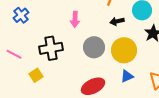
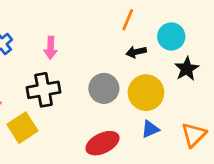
pink arrow: (75, 19) -> (51, 48), moved
yellow square: (36, 75) -> (22, 128), size x1.5

